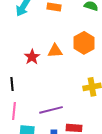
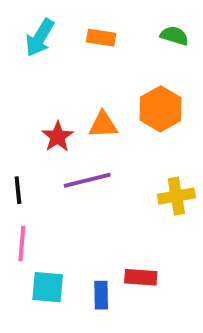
purple line: (51, 110) -> (87, 180), moved

